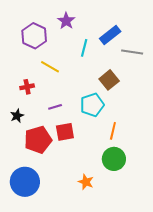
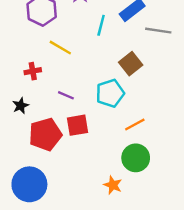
purple line: (55, 107) -> (66, 95), turned 40
orange line: (113, 131) -> (135, 124), turned 48
orange star: (86, 182) -> (113, 185), moved

